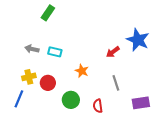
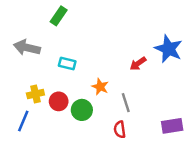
gray arrow: (32, 49) -> (27, 48), moved, size x1.5
gray line: (116, 83) -> (126, 103), moved
green circle: (71, 100) -> (82, 110), moved

